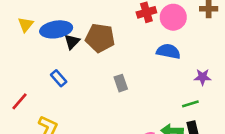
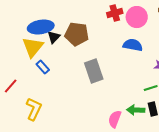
yellow triangle: (26, 25) -> (33, 47), moved, size x1.6
gray rectangle: (121, 83) -> (94, 71), size x1.6

